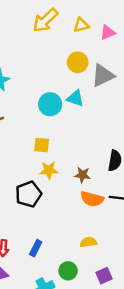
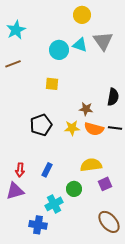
gray triangle: (103, 75) -> (103, 41), moved, turned -40
yellow star: (49, 170) -> (72, 128), moved
yellow semicircle: (88, 242) -> (91, 165), size x1.5
purple square: (104, 276) -> (105, 184), moved

